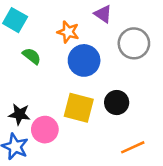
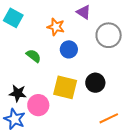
green semicircle: (32, 56) -> (34, 56), moved
blue circle: (84, 60) -> (69, 49), size x0.7

